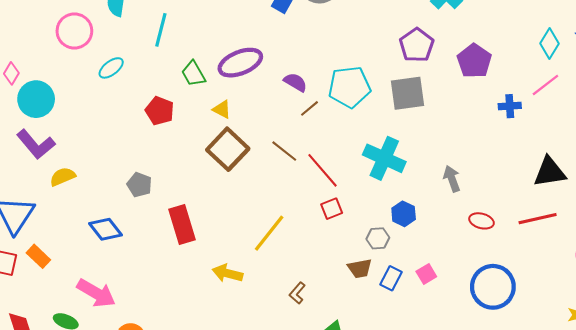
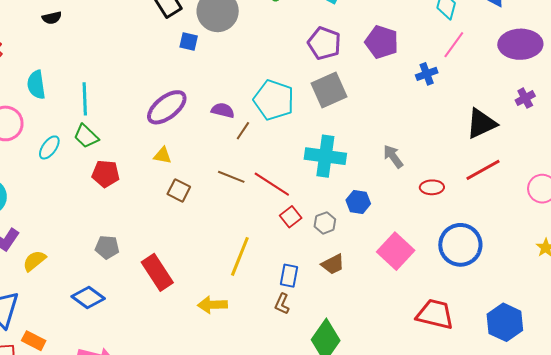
green trapezoid: (193, 74) -> (86, 136), moved
cyan pentagon: (349, 87) -> (274, 100), turned -30
brown square: (228, 149) -> (179, 190), size x0.6
gray hexagon: (378, 238) -> (325, 223), moved
pink square: (426, 274) -> (396, 251), size x1.8
blue rectangle: (391, 278) -> (289, 276), moved

